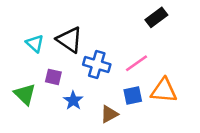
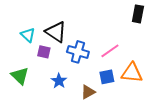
black rectangle: (156, 17) -> (138, 14), moved, turned -42
purple square: (53, 77) -> (44, 52), moved

